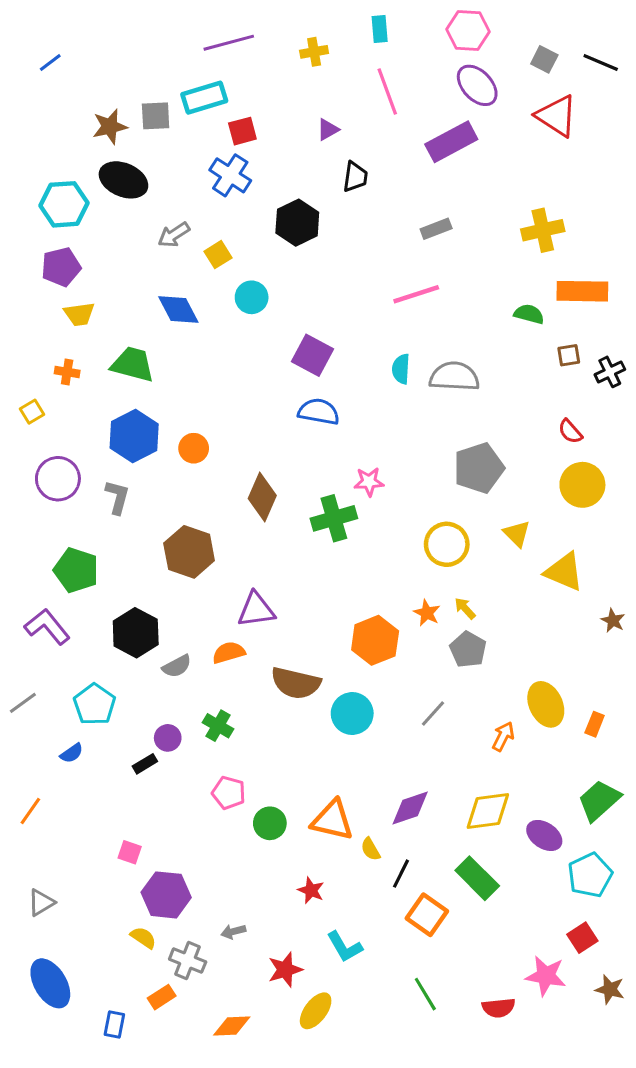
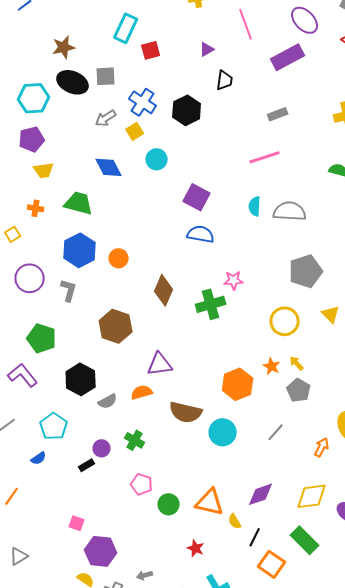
cyan rectangle: (204, 98) -> (126, 28), turned -48
gray square: (156, 116) -> (106, 76), moved
blue cross: (230, 175) -> (143, 102), moved

